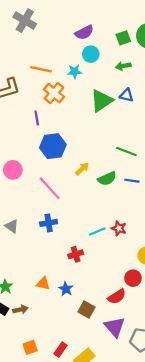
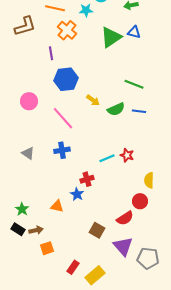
yellow arrow: (82, 169) -> (93, 100), turned 80
blue star: (66, 289) -> (77, 194), moved
orange square: (30, 347) -> (47, 248), moved

